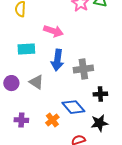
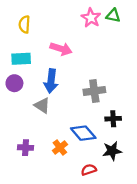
cyan rectangle: (26, 49) -> (21, 59), moved
blue arrow: (57, 60) -> (51, 81), moved
purple circle: (11, 83) -> (14, 83), moved

